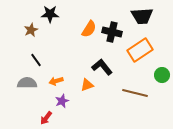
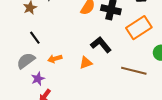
gray semicircle: (27, 83) -> (26, 61), turned -36
purple star: (62, 101) -> (38, 79), moved

